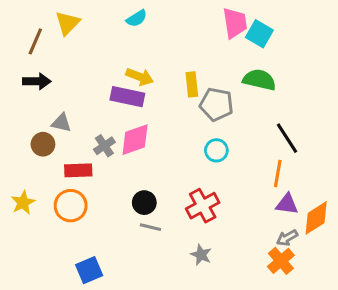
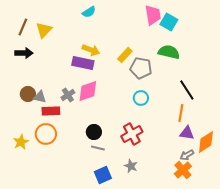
yellow triangle: (68, 23) -> (44, 30), moved
yellow rectangle: (192, 84) -> (125, 55), turned 49
gray triangle: (61, 123) -> (40, 97), moved
yellow star: (23, 203) -> (21, 142), moved
blue square: (89, 270) -> (103, 175), moved

